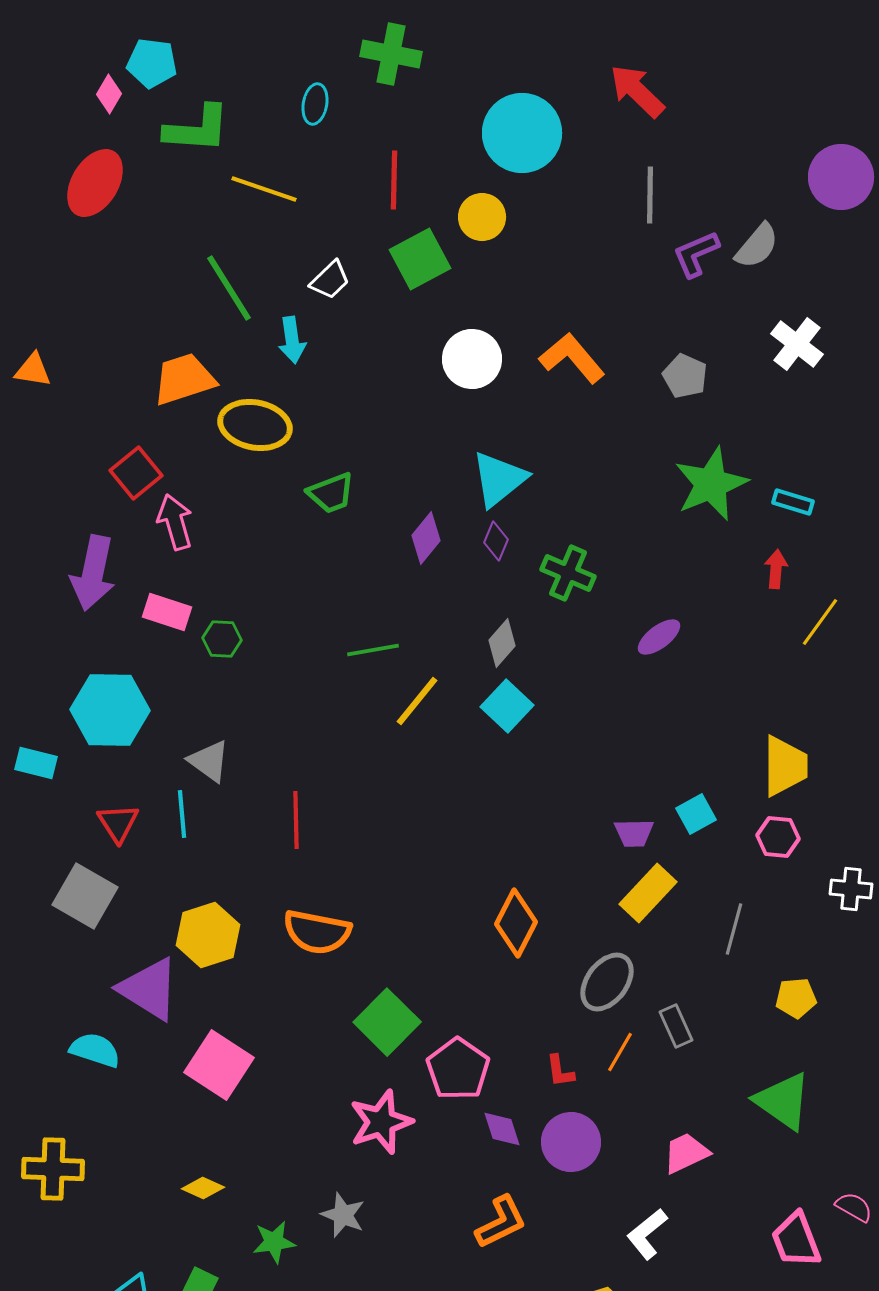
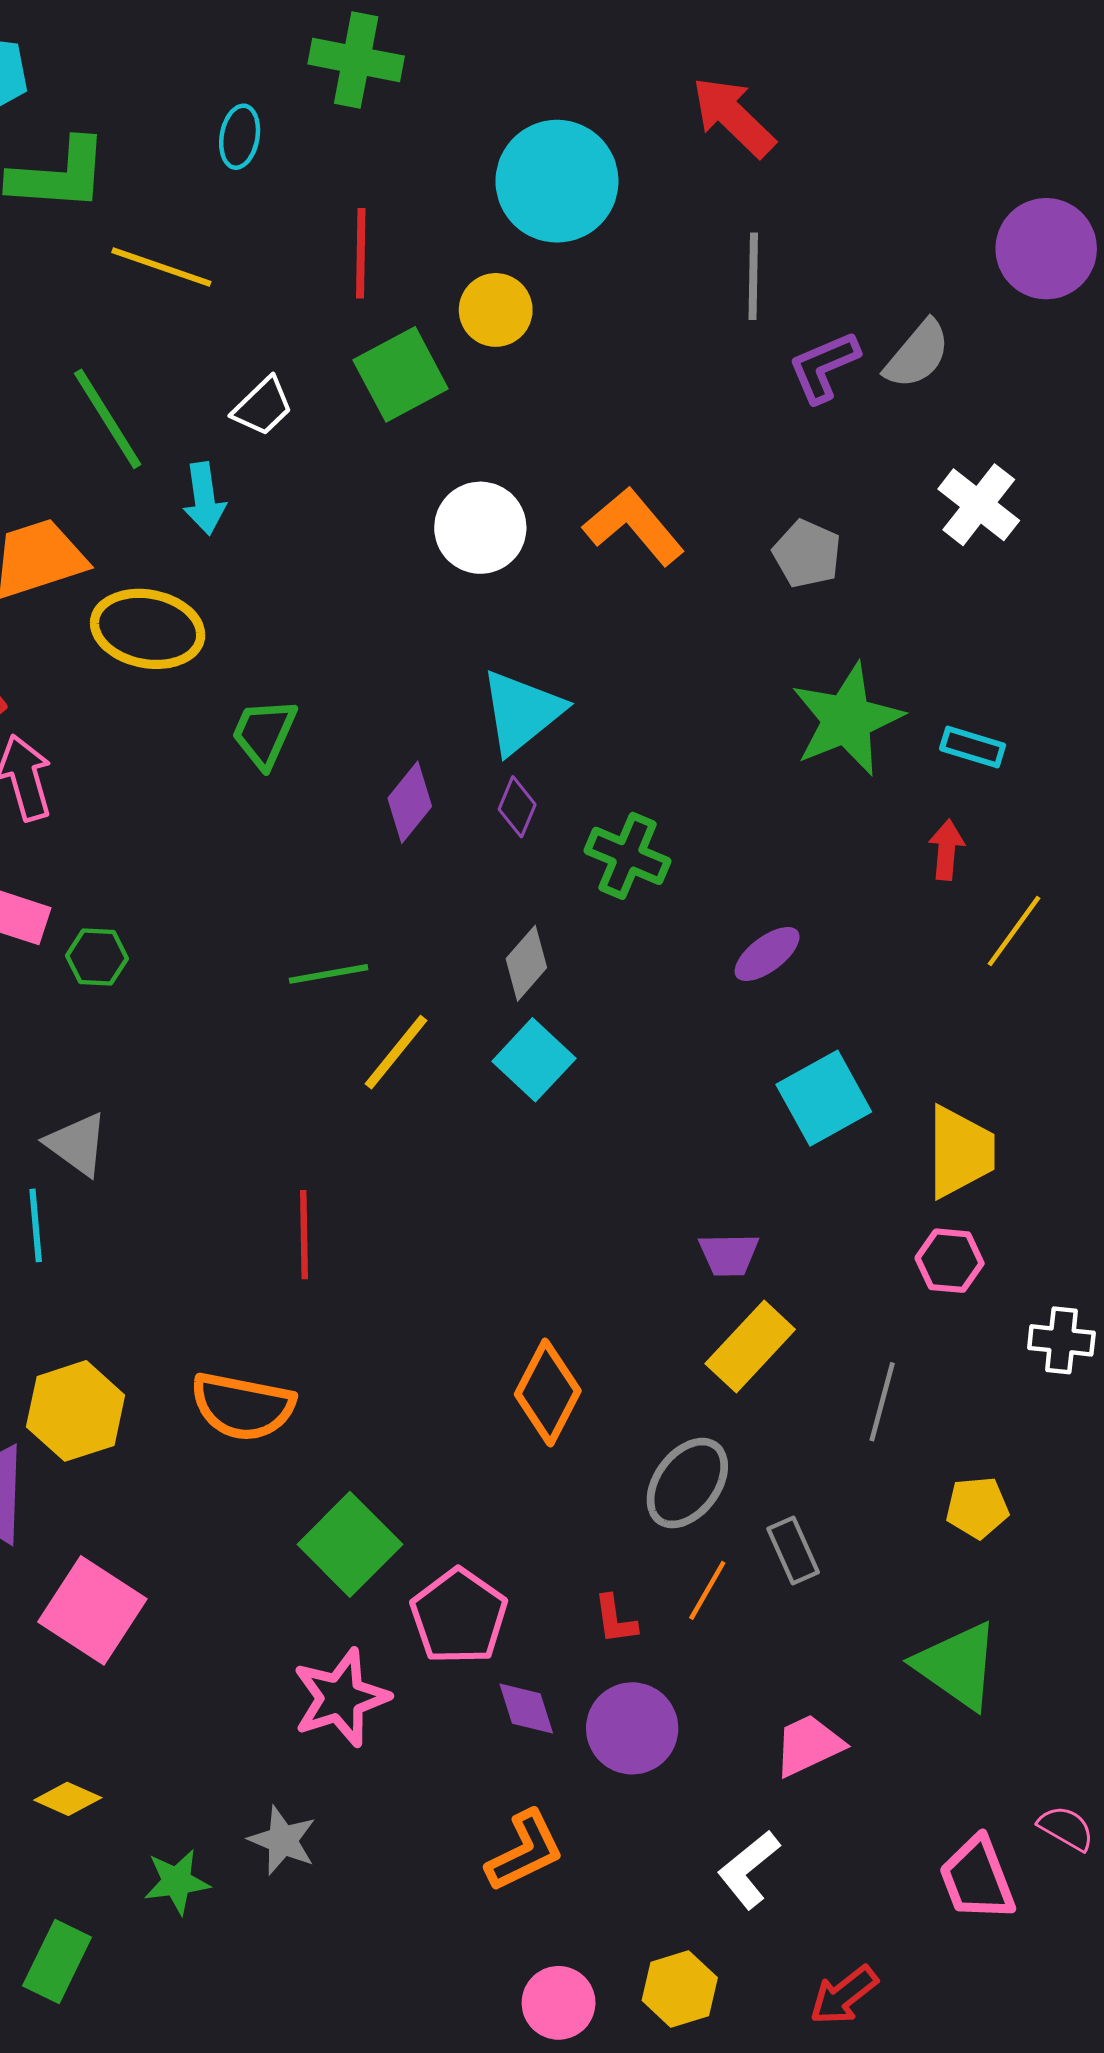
green trapezoid: (331, 493) -> (264, 733), turned 135
cyan square: (696, 814) -> (824, 1098), moved, size x1.5
red line: (296, 820) -> (304, 1235), moved

